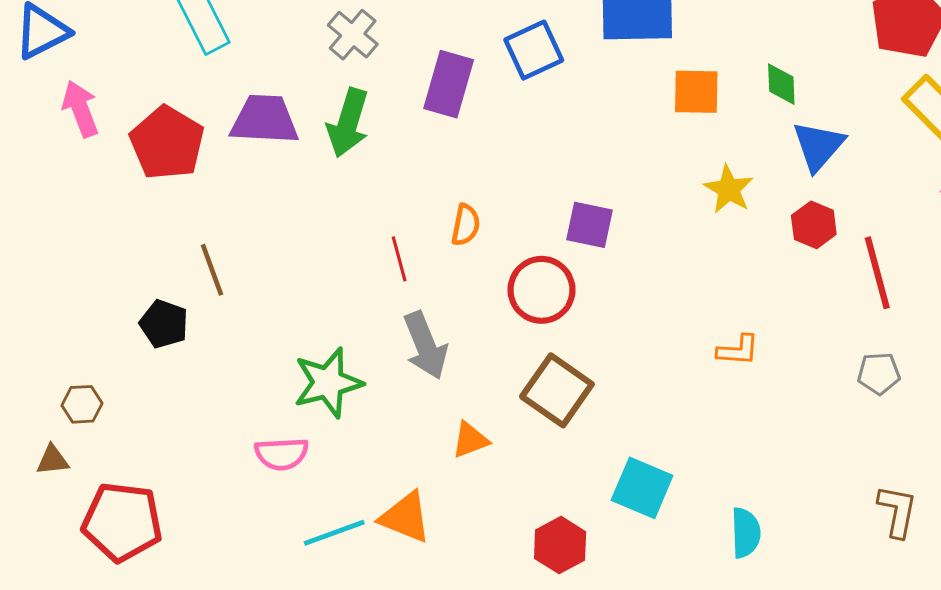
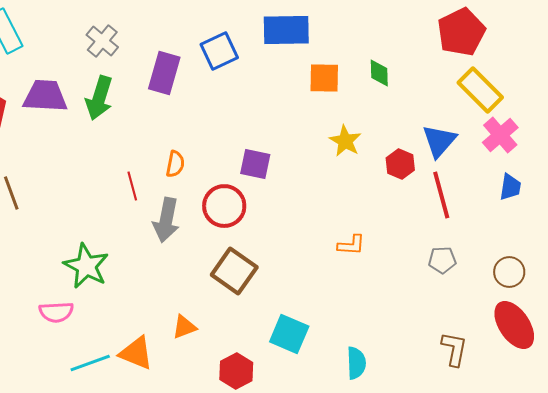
blue triangle: (818, 146) -> (439, 141), moved
gray arrow: (425, 346) -> (166, 220), moved, turned 33
green star: (328, 383) -> (86, 266), turned -30
orange triangle: (470, 440) -> (184, 327), moved

